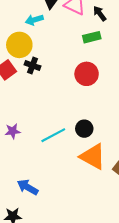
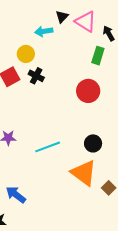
green rectangle: (92, 37) -> (98, 56), turned -66
yellow circle: (19, 45) -> (26, 54), size x0.7
black circle: (84, 129) -> (93, 143), moved

